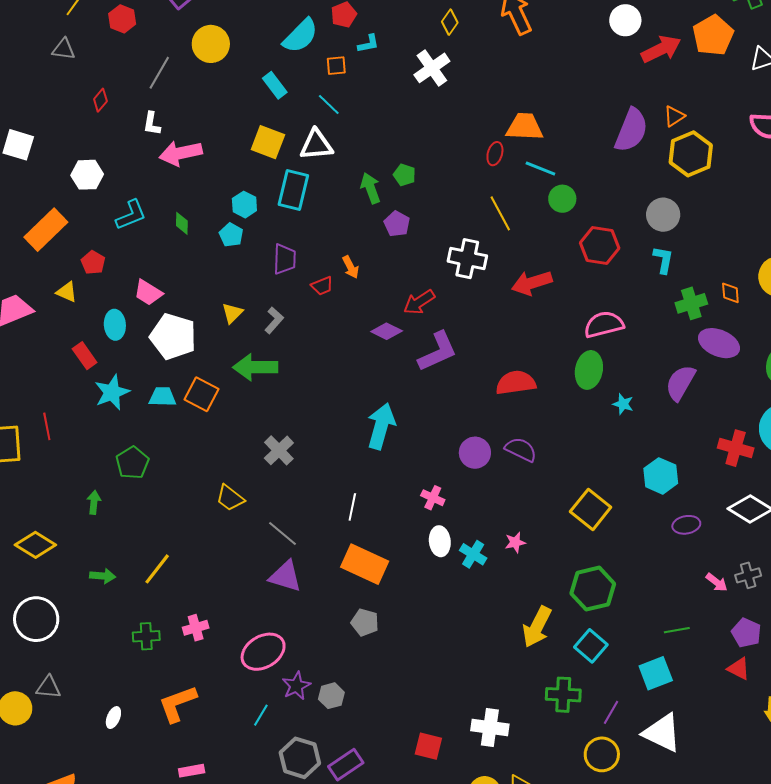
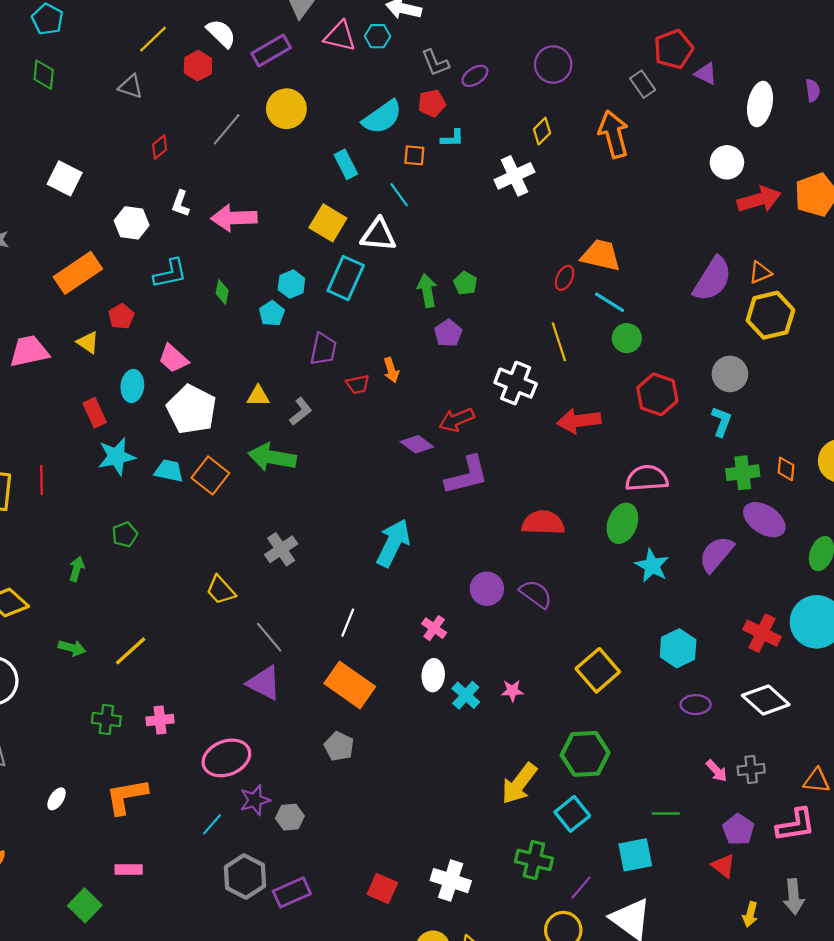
white L-shape: (152, 124) -> (180, 204), moved
yellow triangle: (232, 313) -> (258, 396), turned 35
cyan star: (623, 404) -> (652, 566), size x1.5
green pentagon: (132, 463) -> (125, 534), size x0.7

